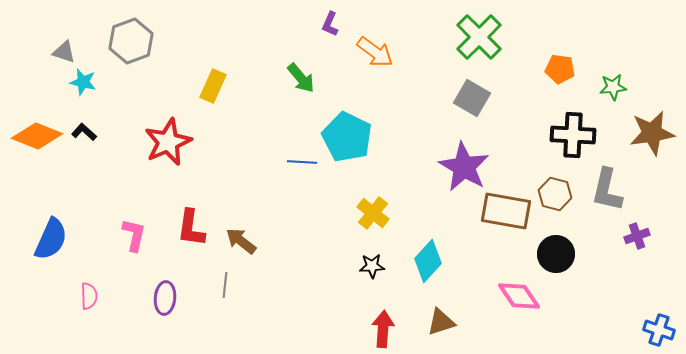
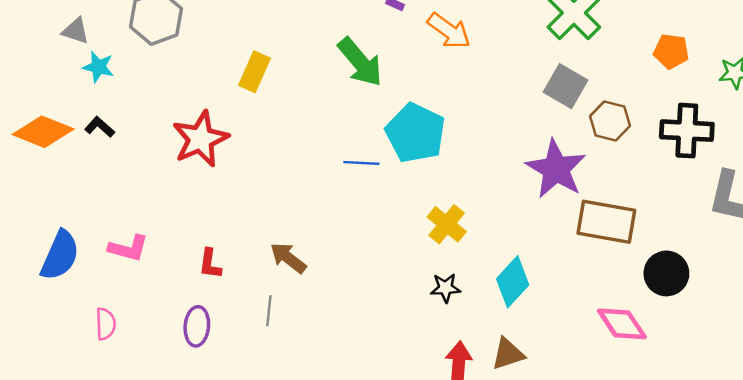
green arrow: (301, 78) -> (360, 62), size x1.4
brown hexagon: (555, 194) -> (610, 121), moved
red L-shape: (191, 228) -> (210, 264), moved, size x0.7
pink L-shape: (134, 235) -> (128, 248), moved, turned 92
brown triangle: (441, 322) -> (508, 354), moved

